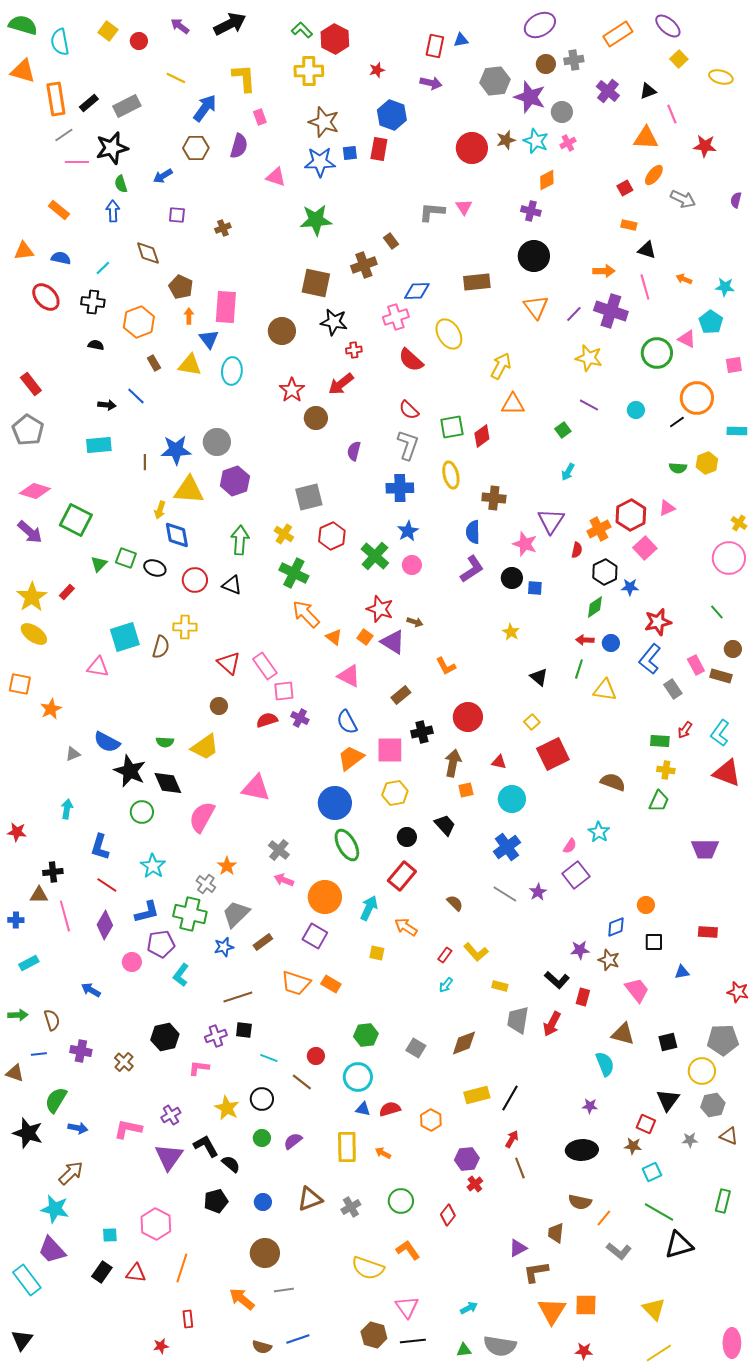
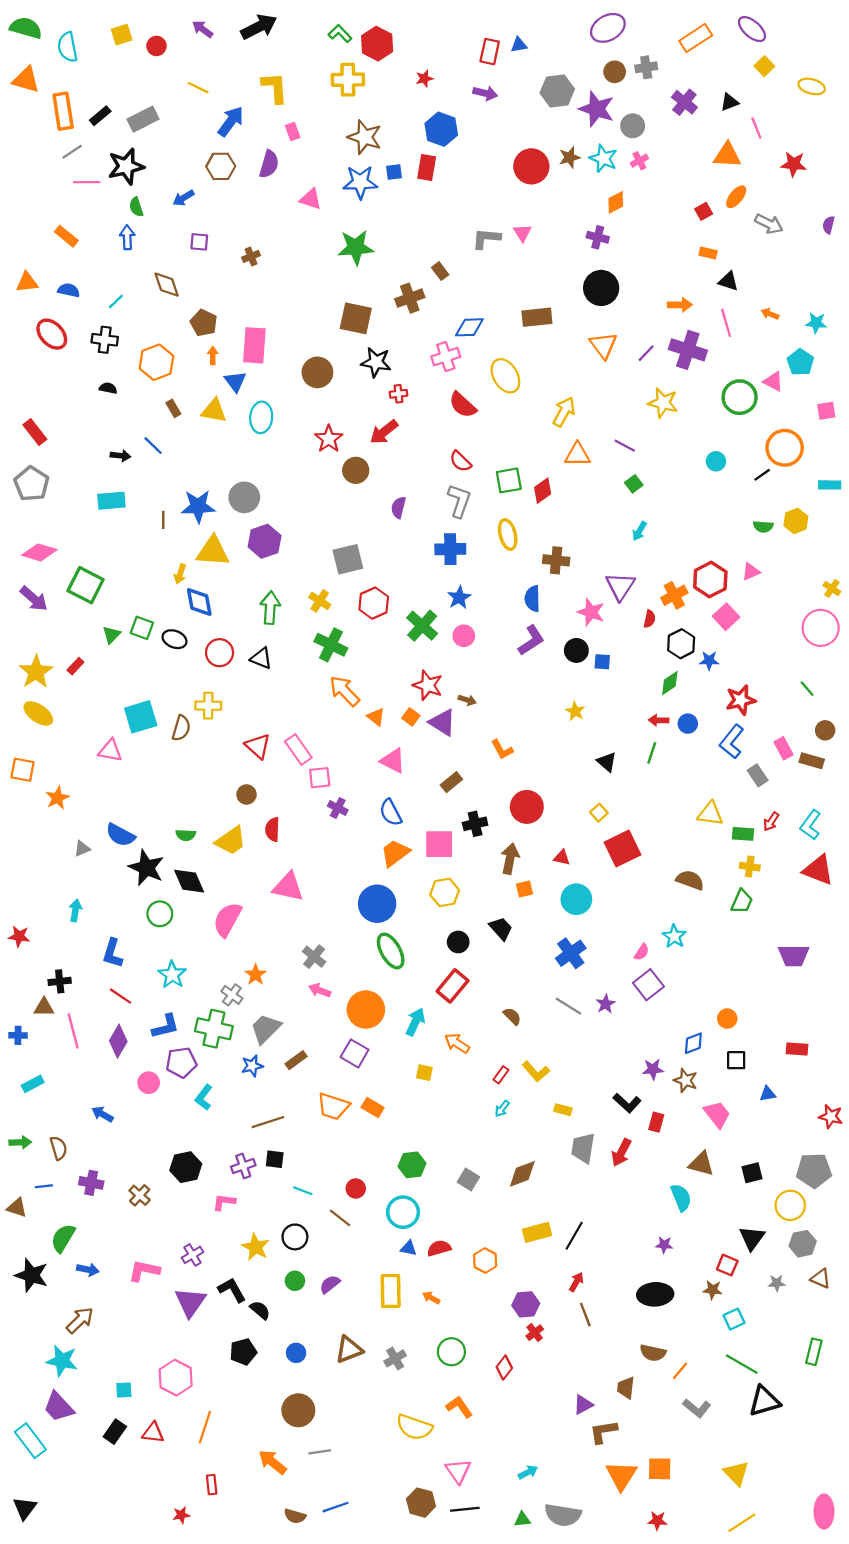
yellow square: (108, 31) -> (122, 35), turned 36
purple line: (589, 405) -> (625, 446), moved
yellow triangle: (605, 690) -> (710, 814), moved
red semicircle: (267, 720) -> (272, 829), moved, turned -70

